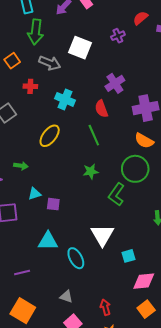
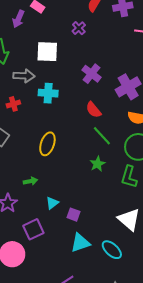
cyan cross: (65, 99) -> (48, 93), moved
red semicircle: (101, 109) -> (93, 110), moved
green line: (94, 135) -> (102, 136), moved
purple square: (53, 204) -> (73, 215), moved, turned 32

